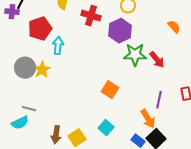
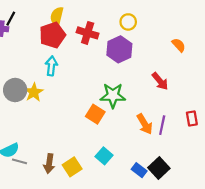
red pentagon: (40, 29) -> (52, 35), moved
green star: (135, 55) -> (113, 95), moved
orange square: (110, 90) -> (95, 114), moved
gray line: (29, 109) -> (20, 161), moved
orange arrow: (148, 119) -> (145, 124), moved

